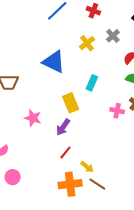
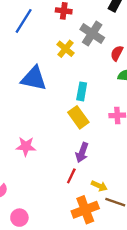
gray cross: (113, 36) -> (92, 33), size x1.5
yellow rectangle: (71, 103) -> (78, 117), moved
purple arrow: (63, 127) -> (82, 153), moved

